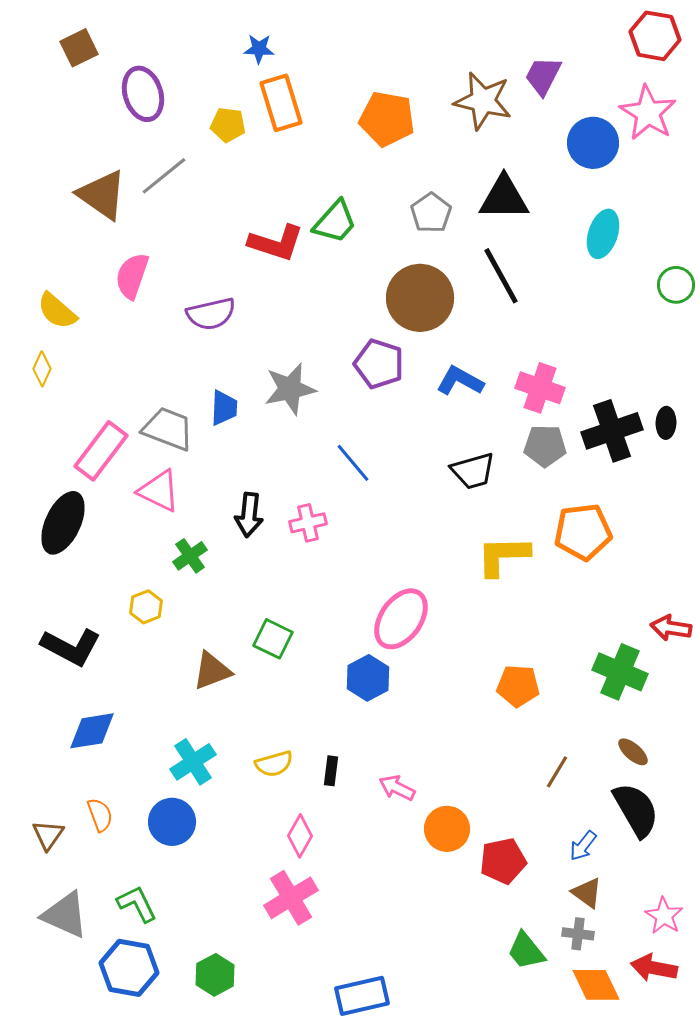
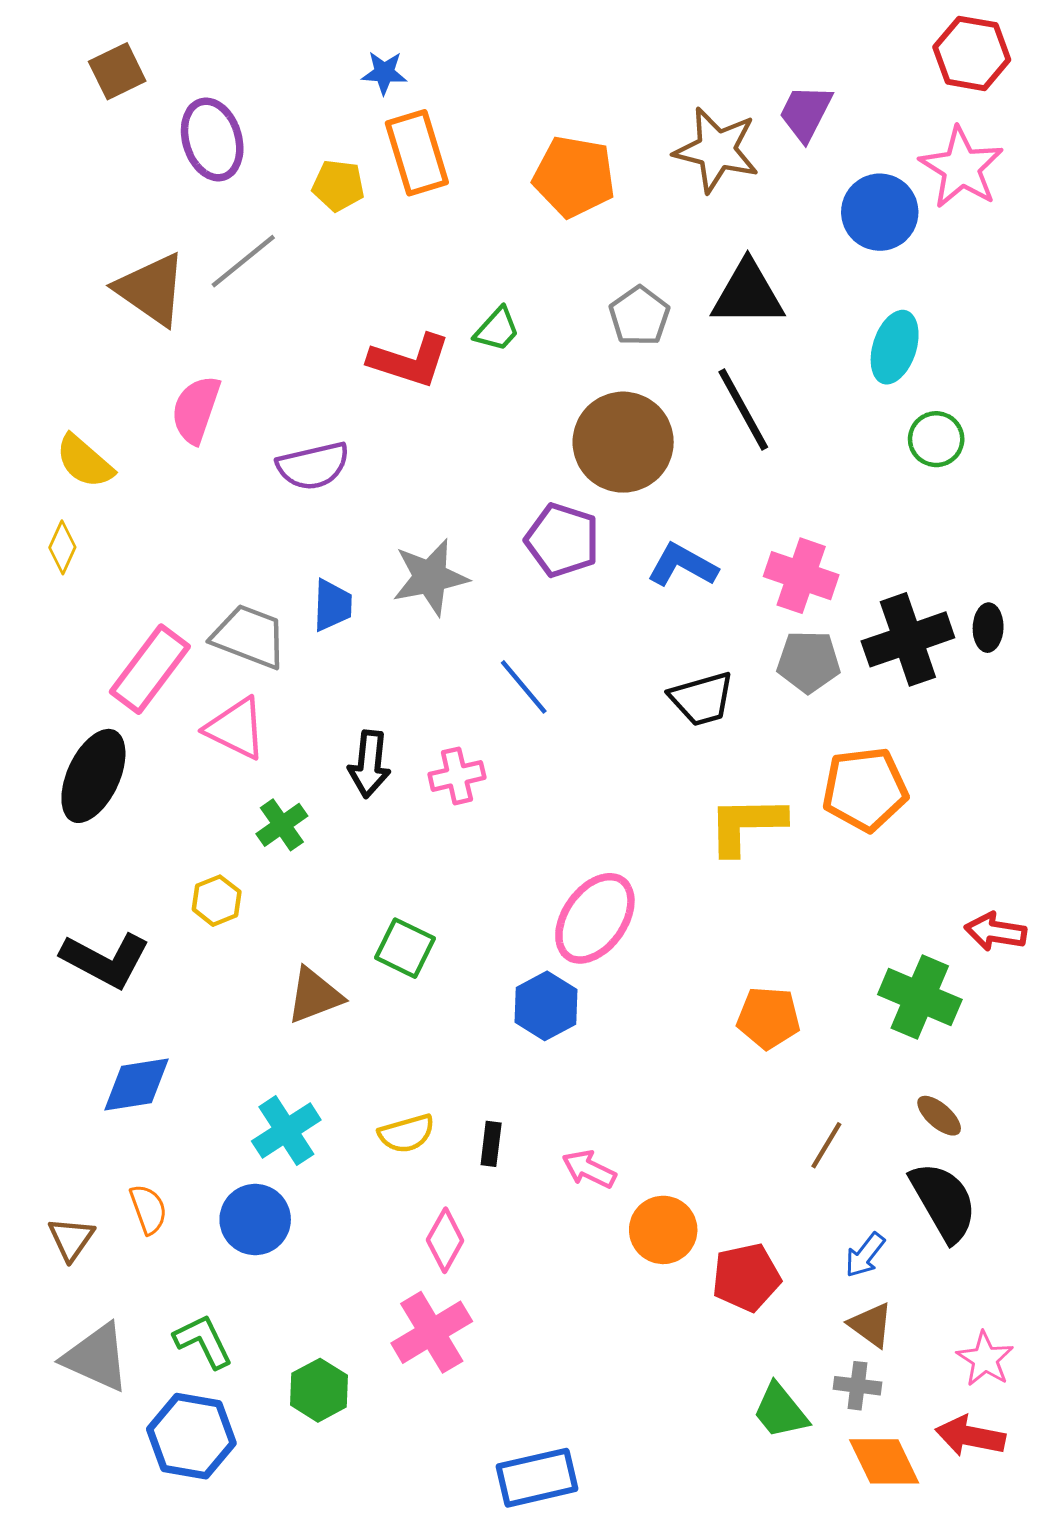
green trapezoid: (335, 222) -> (497, 329), size x0.7
green circle: (676, 285) -> (936, 439), moved
green hexagon: (215, 975) -> (319, 1390), moved

